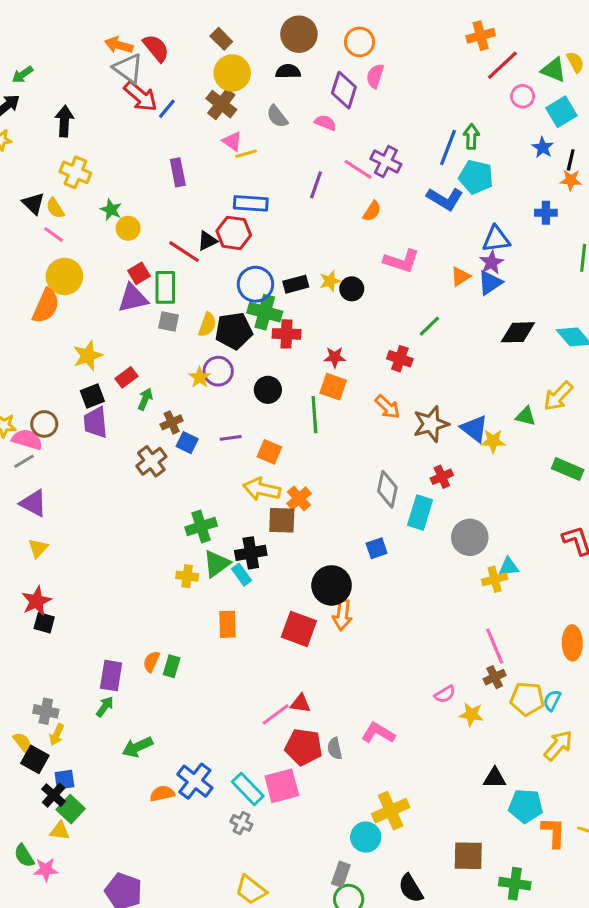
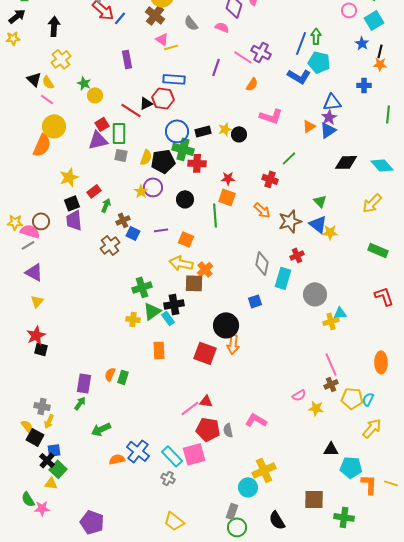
yellow cross: (75, 172) -> (61, 59), turned 30
green triangle: (526, 416) -> (320, 201), moved, turned 32

